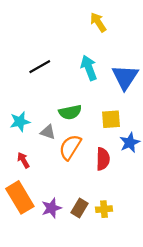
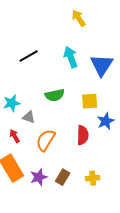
gray triangle: (48, 132) -> (29, 117), moved
orange semicircle: (70, 147) -> (46, 140), moved
yellow cross: (104, 209) -> (93, 178), moved

